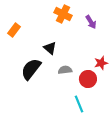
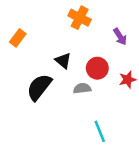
purple arrow: (91, 22) -> (120, 37), moved
red circle: (88, 79) -> (97, 68), moved

